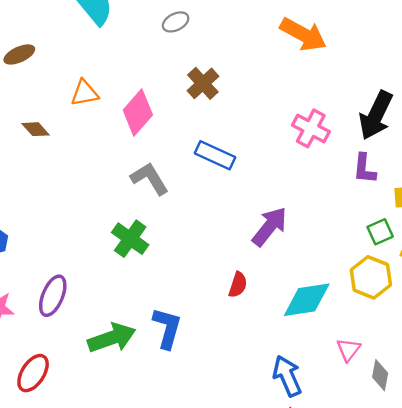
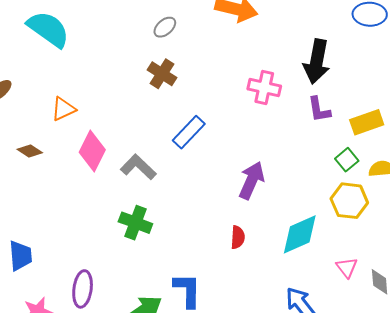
gray ellipse: (176, 22) -> (165, 27), moved
pink diamond: (138, 113) -> (92, 151), moved
blue rectangle: (215, 155) -> (189, 132), turned -56

